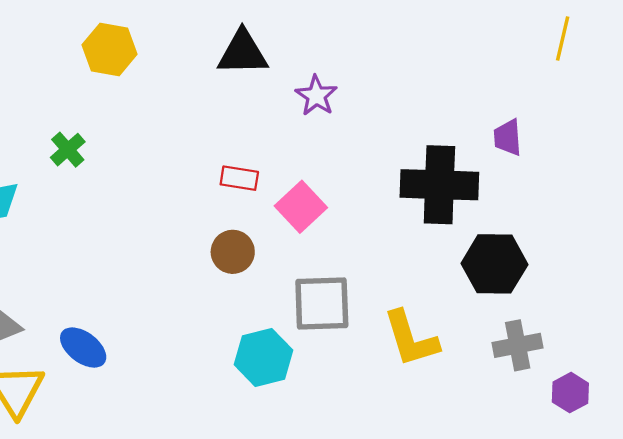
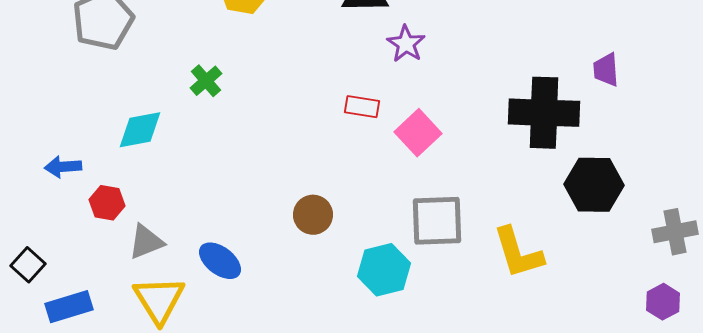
purple star: (316, 96) -> (406, 44), moved
brown circle: (233, 252) -> (313, 215), moved
gray cross: (518, 345) -> (675, 232), moved

